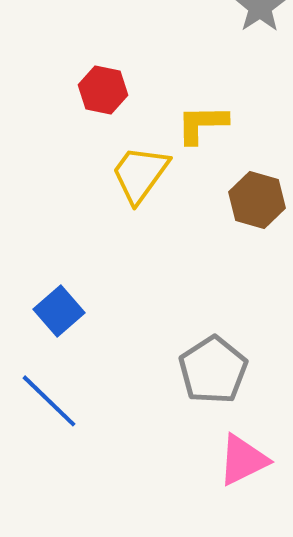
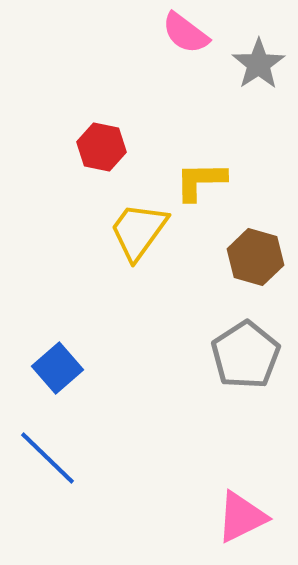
gray pentagon: (213, 370) -> (245, 355), moved

